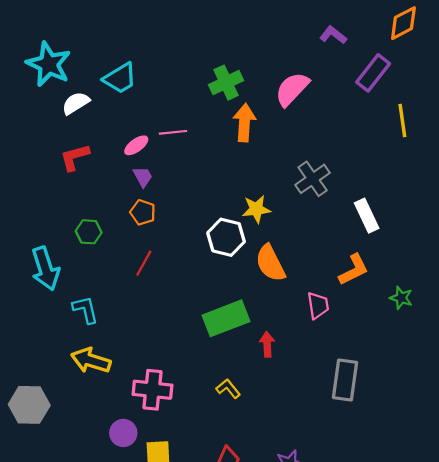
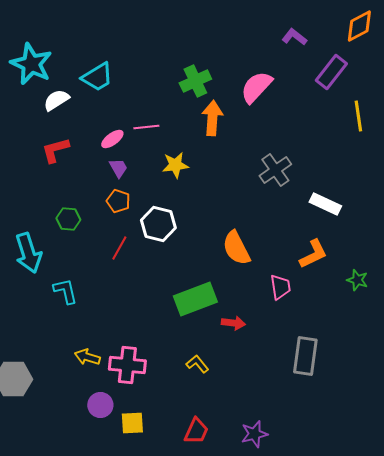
yellow star: (256, 209) -> (175, 165), moved
white rectangle: (367, 216) -> (325, 204), turned -40
white hexagon: (226, 237) -> (158, 224), moved
red arrow: (267, 344) -> (233, 323), turned 100
yellow arrow: (91, 361) -> (87, 357), moved, size x0.7

